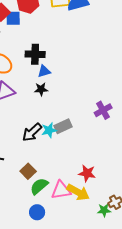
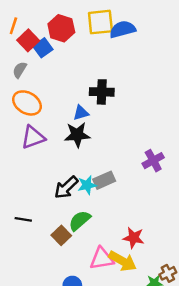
blue square: (13, 18) -> (43, 48), turned -35
black cross: (35, 54) -> (102, 92), moved
black star: (41, 89) -> (77, 135), size x1.5
green semicircle: (39, 186) -> (80, 221), moved

